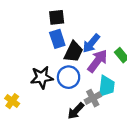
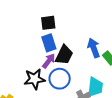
blue arrow: (91, 43) -> (94, 48), moved, turned 120
purple arrow: (98, 61) -> (49, 61), moved, size x0.7

